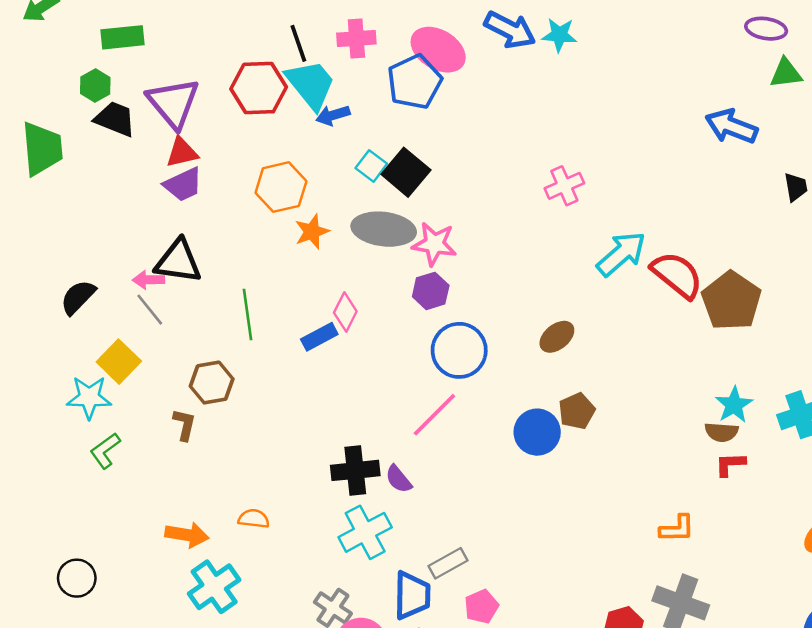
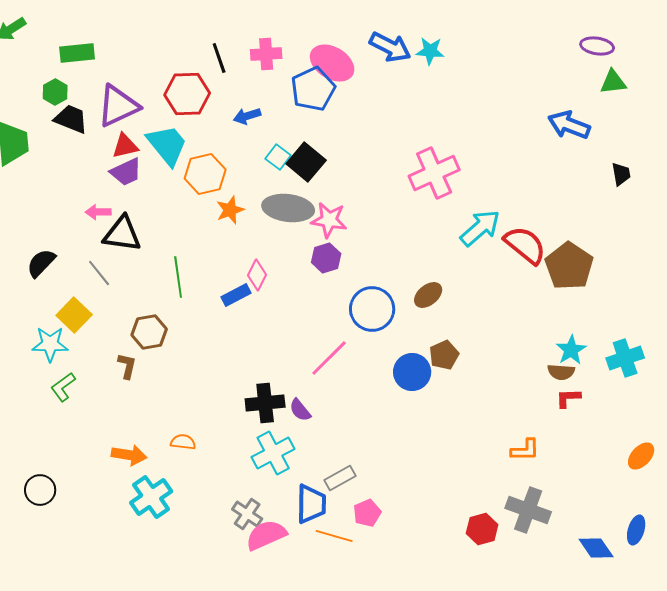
cyan trapezoid: (311, 84) -> (167, 145), moved
purple triangle: (173, 103) -> (118, 106), turned 45
pink cross: (564, 186) -> (434, 173), size x1.6
pink arrow: (149, 280) -> (98, 212), moved
blue circle: (459, 350) -> (372, 309), moved

